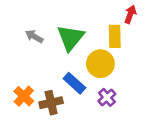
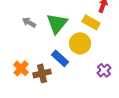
yellow rectangle: (115, 36) -> (91, 22), turned -60
purple cross: (107, 97) -> (104, 70), moved

